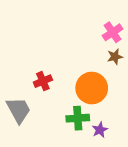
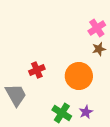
green cross: (78, 118) -> (62, 113), moved, turned 36

